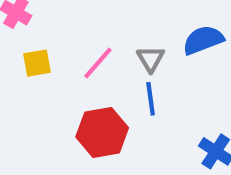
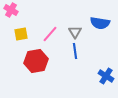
blue semicircle: (203, 40) -> (100, 23), turned -150
red hexagon: (102, 132) -> (36, 61), moved

